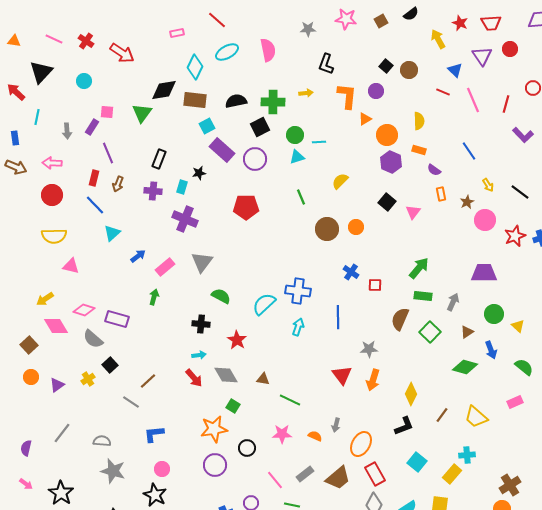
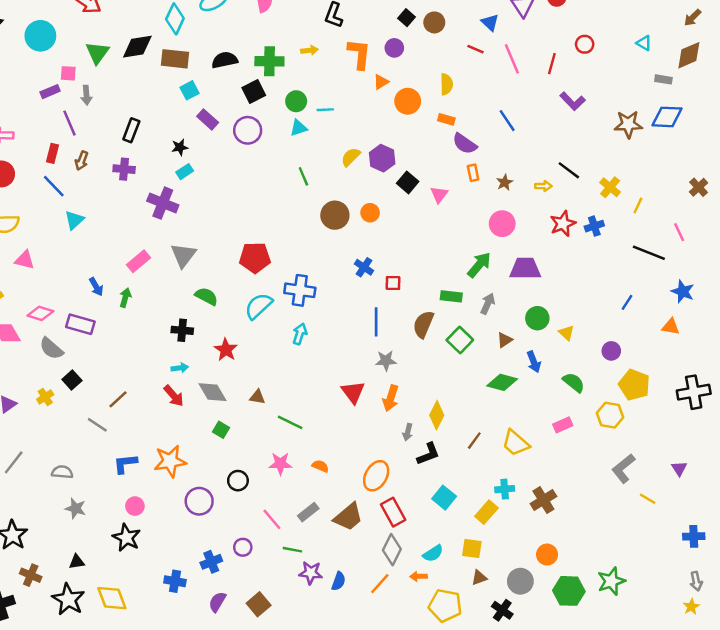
cyan circle: (84, 81) -> (40, 36), size x1.6
green triangle: (142, 113) -> (97, 53), moved
purple rectangle: (92, 127) -> (50, 92), turned 35
gray arrow: (67, 131) -> (86, 95), moved
purple rectangle: (222, 150) -> (208, 119), size x0.7
purple hexagon: (391, 162) -> (382, 158), moved
purple semicircle: (434, 170) -> (465, 144), size x1.5
yellow arrow: (488, 185) -> (543, 186), moved, turned -56
cyan rectangle: (182, 187) -> (185, 172), moved, turned 40
red pentagon: (246, 207) -> (255, 258), moved
pink circle: (485, 220) -> (502, 224), moved
blue arrow: (138, 256) -> (96, 287), moved, turned 98
green arrow: (419, 268) -> (479, 265), moved
blue line: (338, 317) -> (376, 322), moved
gray arrow: (336, 425) -> (408, 432), moved
orange star: (214, 429) -> (170, 461), moved
gray star: (113, 471) -> (76, 508), size x0.7
brown cross: (510, 485) -> (543, 500), moved

